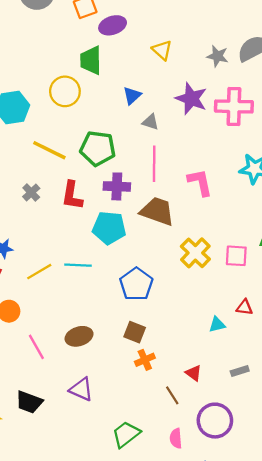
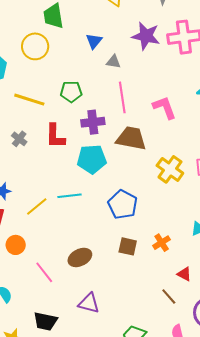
green pentagon: (98, 148) -> (71, 92), size x0.7
orange cross: (145, 360) -> (162, 243), moved

